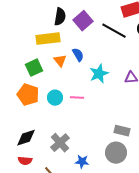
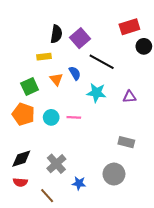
black line: (114, 31) -> (102, 62), moved
yellow rectangle: (48, 39) -> (44, 57), size x0.6
cyan star: (99, 74) -> (96, 93), turned 30
gray rectangle: (122, 131) -> (126, 142), moved

